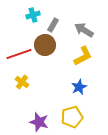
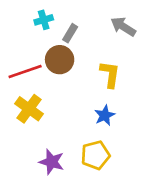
gray arrow: (84, 30) -> (123, 27), moved
yellow L-shape: (83, 56) -> (110, 74), turned -55
yellow cross: (22, 82) -> (29, 109), size x1.5

